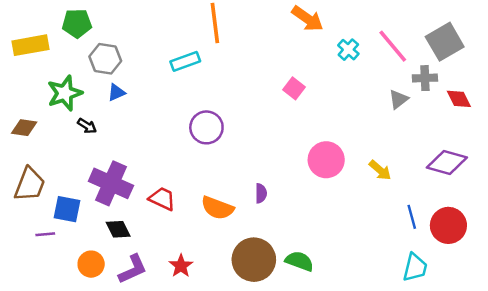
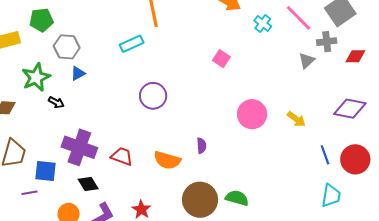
red diamond: (459, 99) -> (355, 56), turned -60

